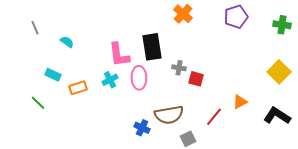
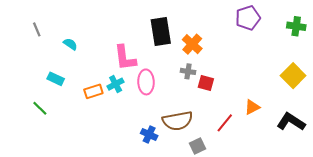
orange cross: (183, 14) -> (192, 44), moved
black rectangle: (152, 47) -> (161, 32), moved
orange rectangle: (78, 88) -> (93, 91), moved

